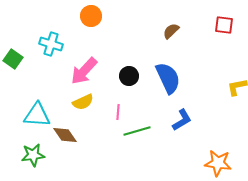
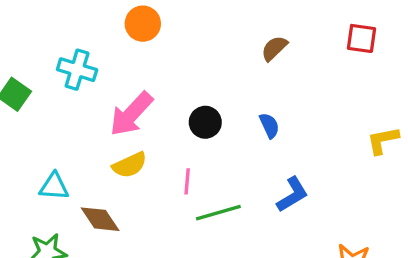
blue semicircle: (168, 78) -> (269, 126), size x0.5
cyan triangle: (37, 115) -> (54, 186), size x0.7

